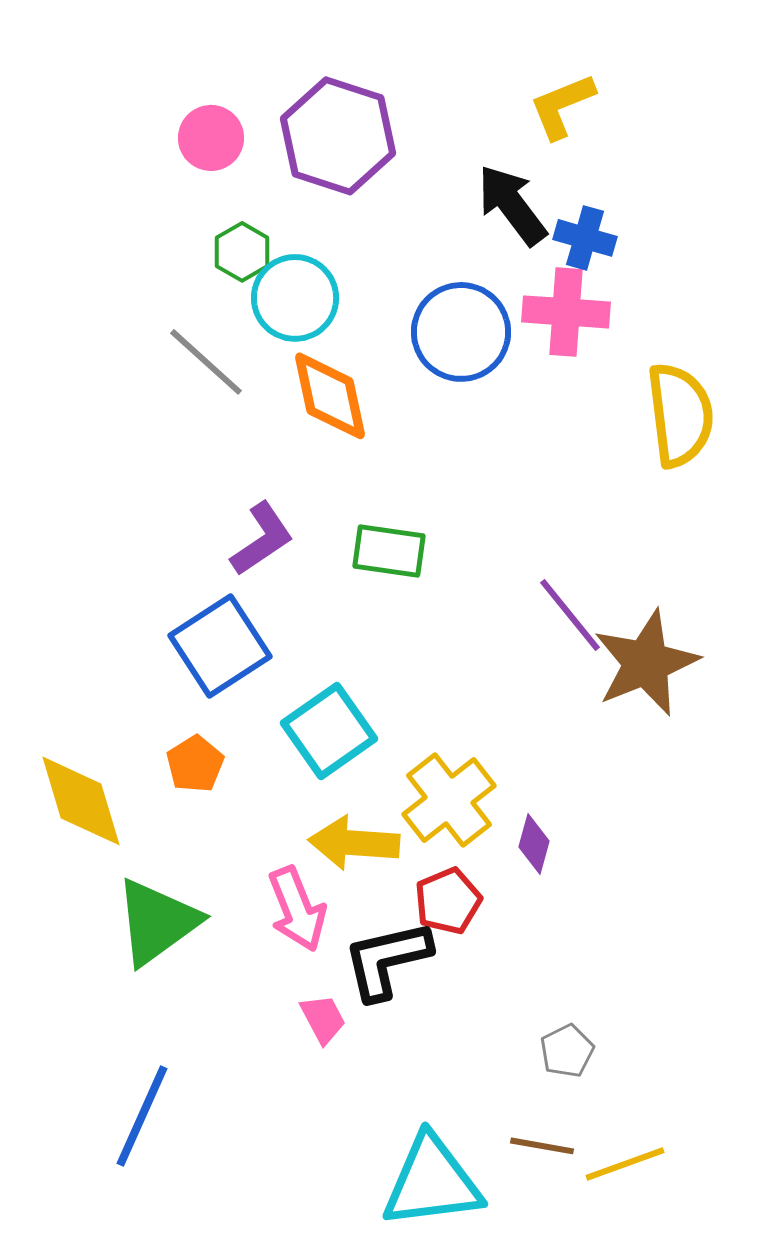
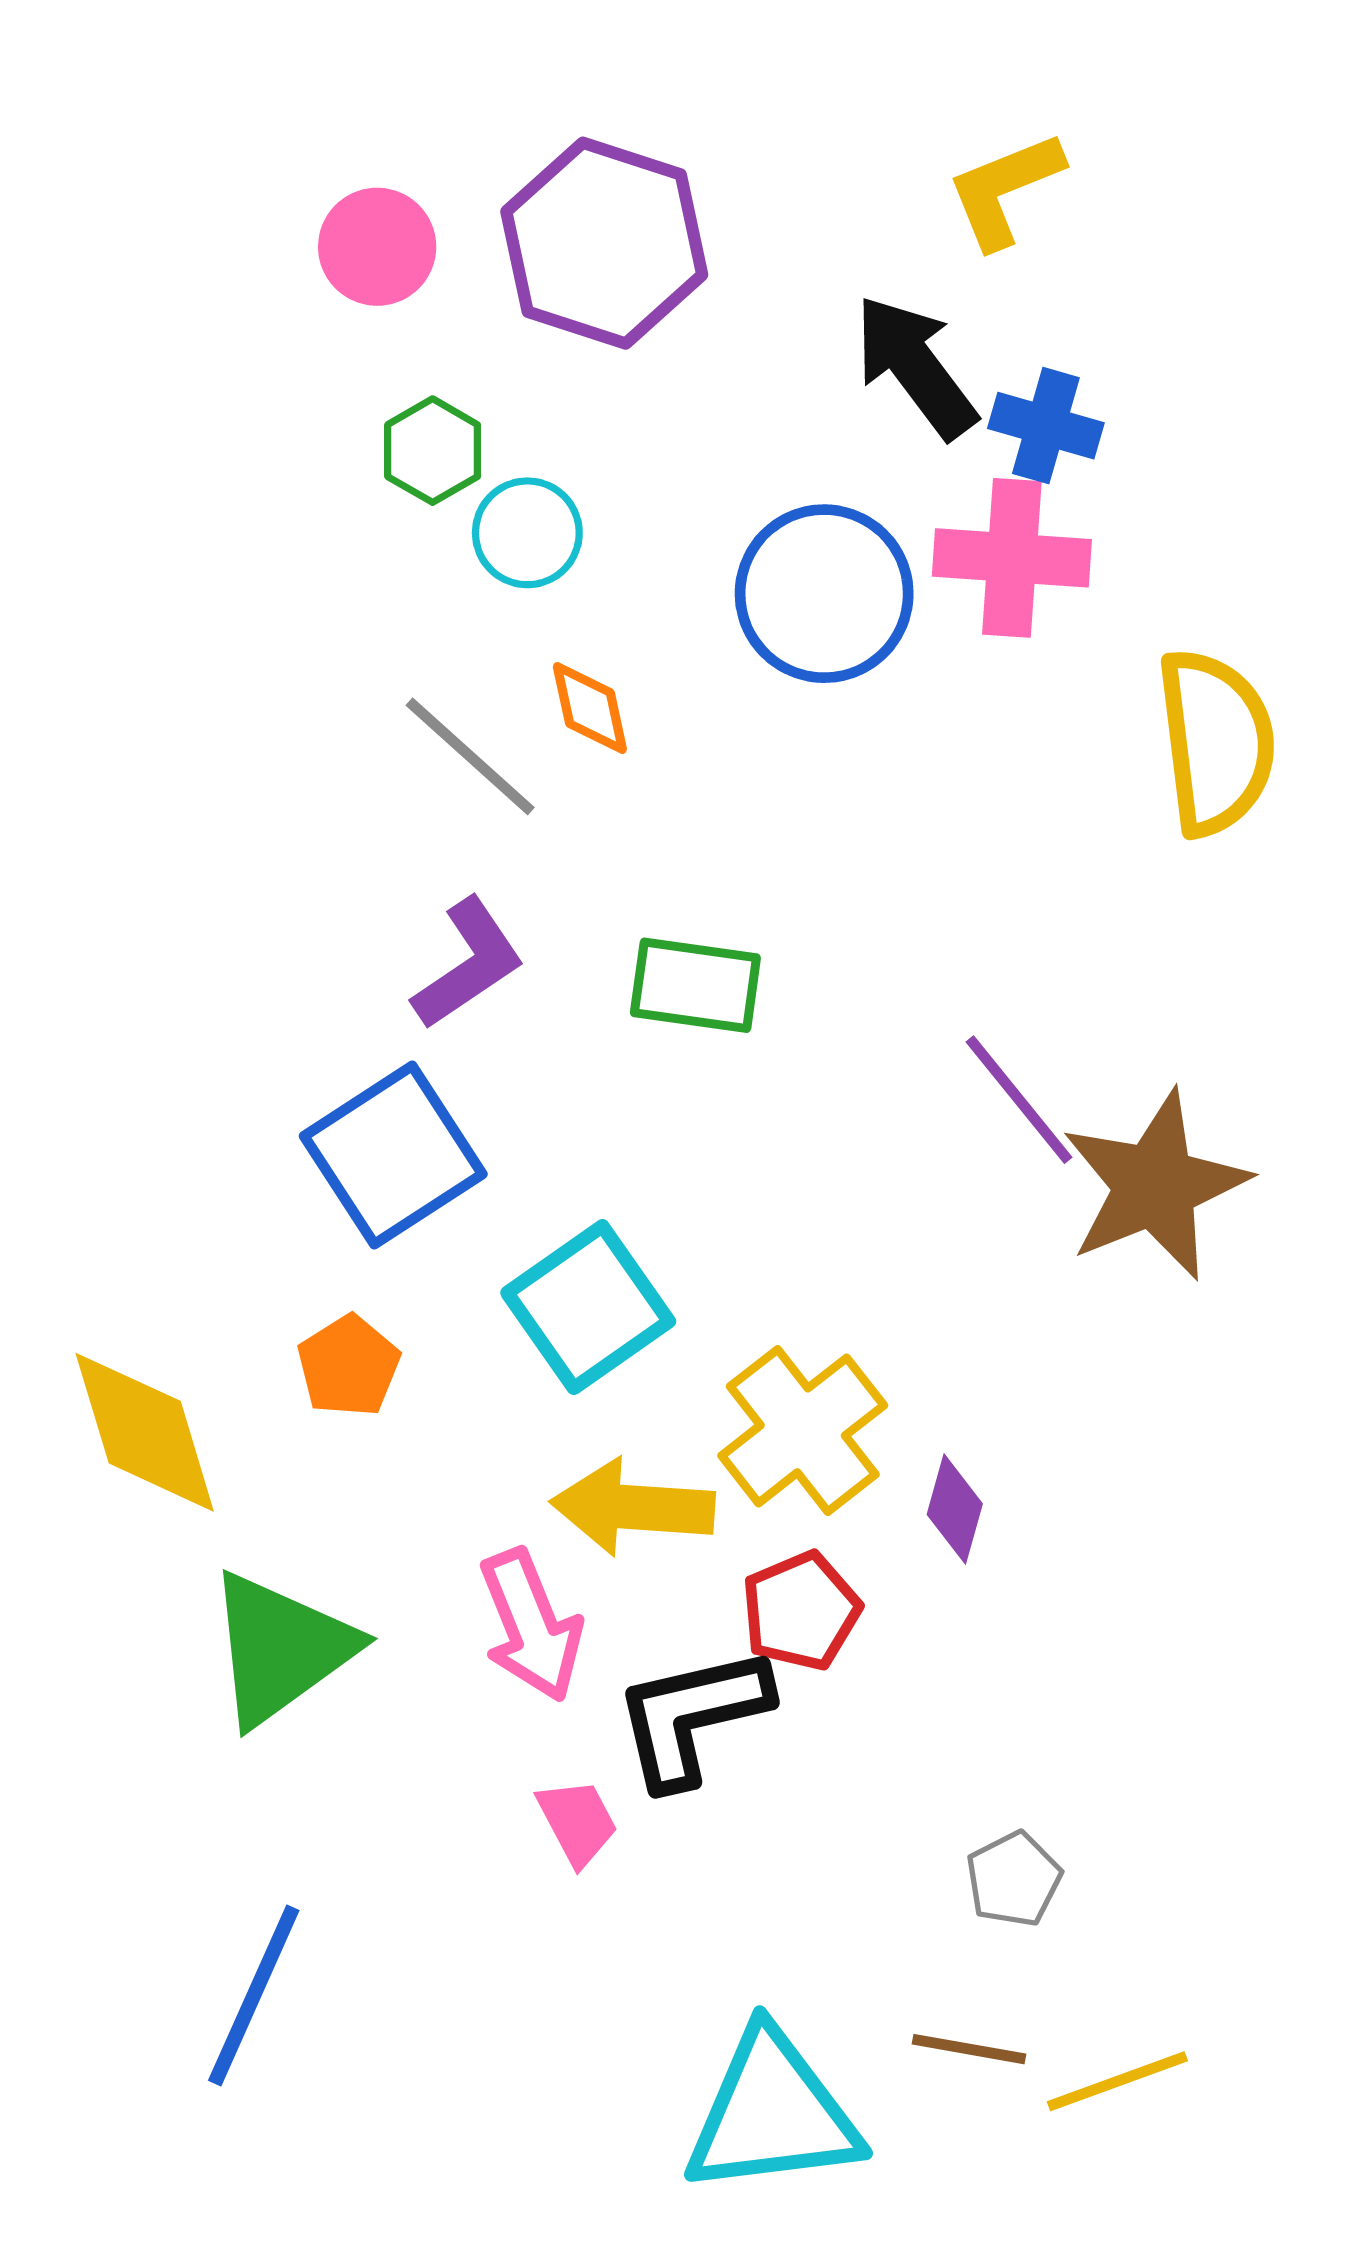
cyan circle: (295, 298) -> (527, 533), size x0.7
gray line: (206, 362) -> (470, 756), moved
orange diamond: (330, 396) -> (590, 708), size x0.6

